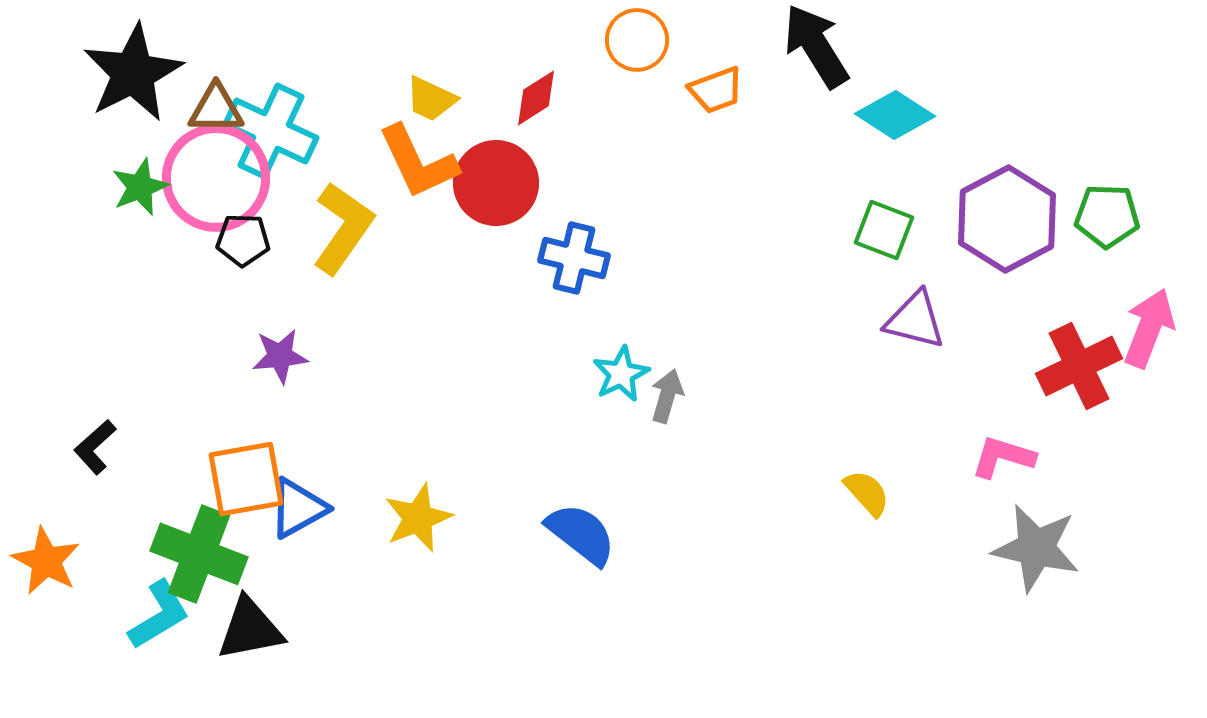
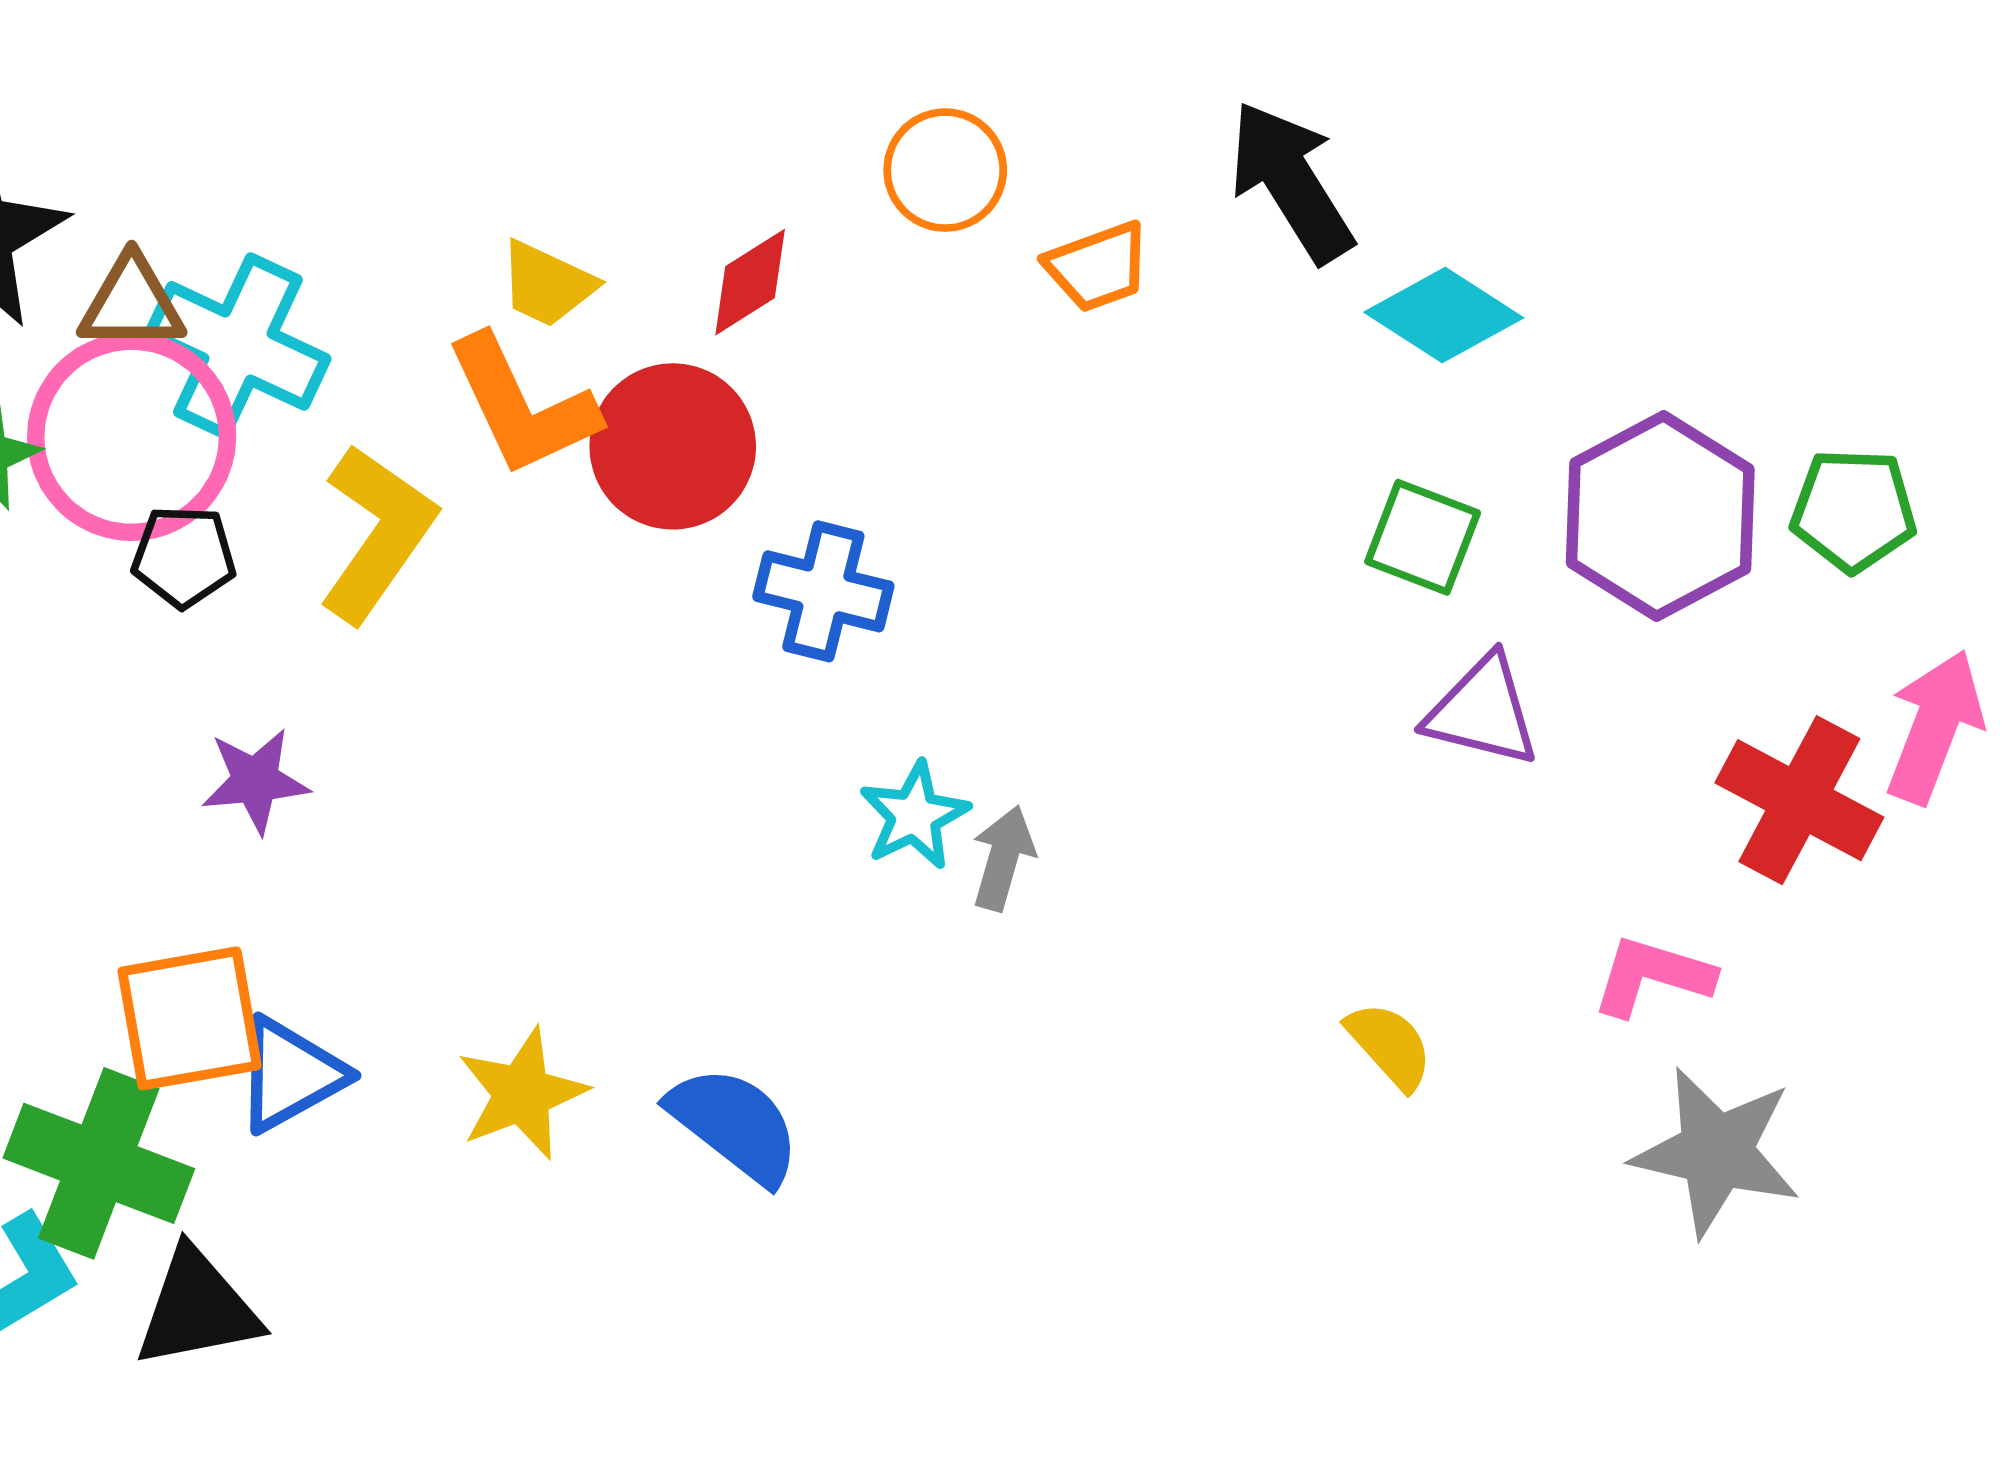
red cross: (1079, 366) -> (1799, 800), turned -36
blue semicircle: (581, 534) -> (735, 1125), moved

